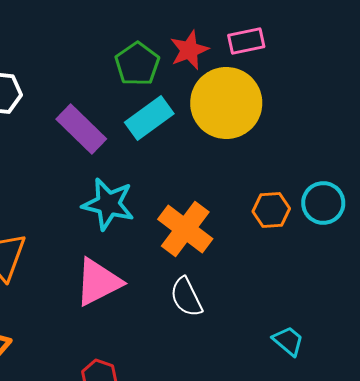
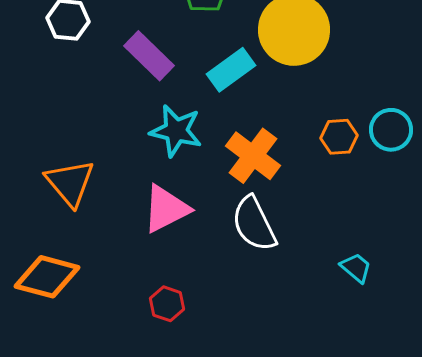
cyan rectangle: (149, 118) -> (231, 70), moved
white semicircle: (186, 297) -> (254, 224), size x1.4

